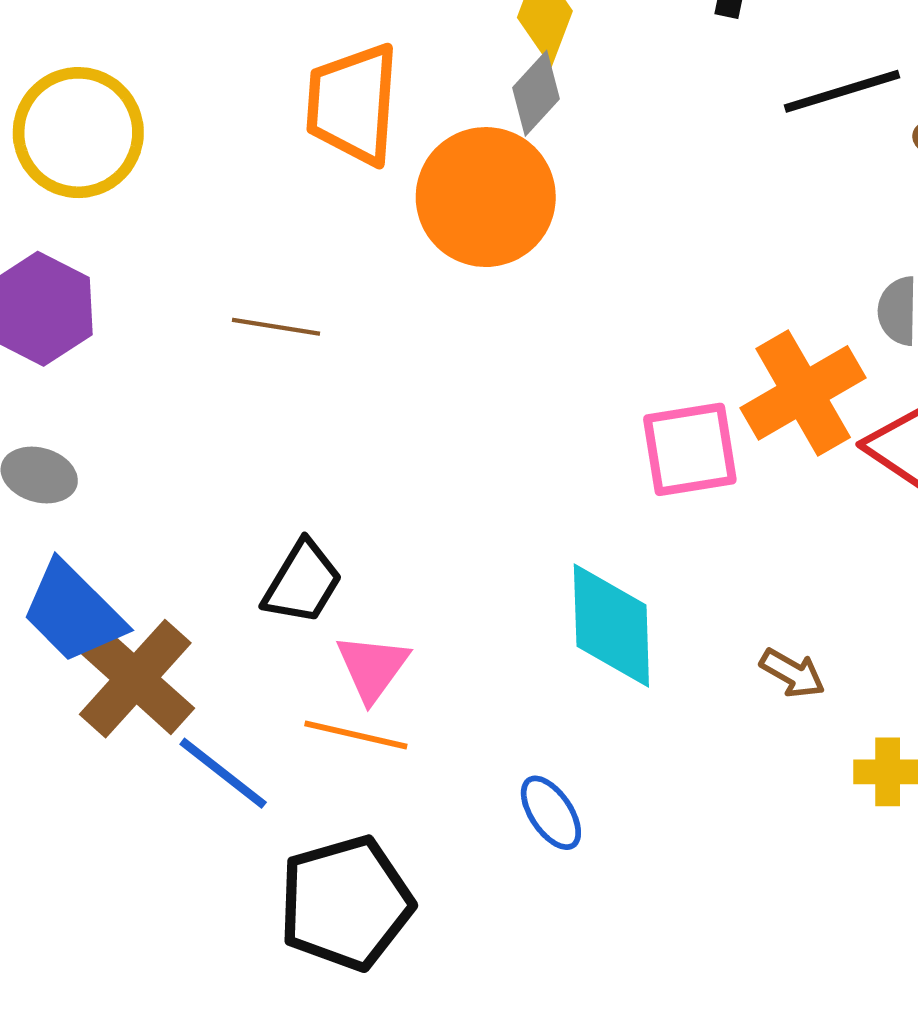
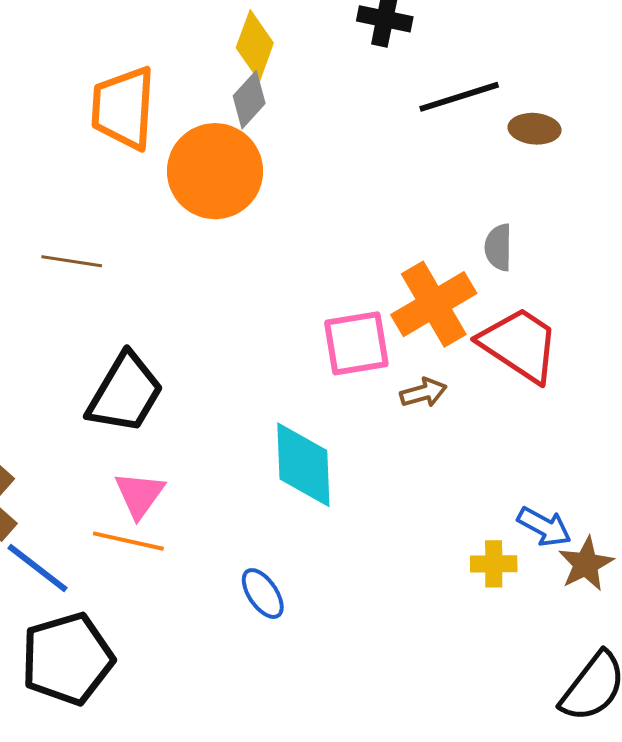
black trapezoid: (302, 582) -> (125, 393), moved, size x1.4
brown arrow: (792, 673) -> (423, 393), moved, turned -45
black pentagon: (346, 903) -> (67, 659), moved

